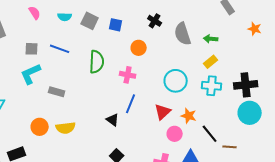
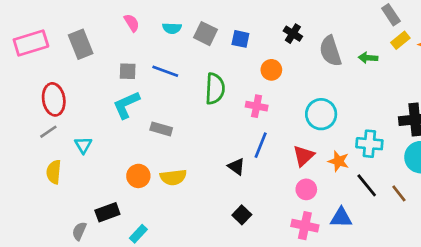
yellow rectangle: (211, 62) -> (400, 40), moved
cyan cross: (212, 86) -> (369, 144), moved
pink circle: (175, 134) -> (306, 189), moved
brown line: (230, 147) -> (399, 193), moved, turned 48

